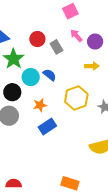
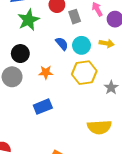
cyan circle: (31, 77) -> (81, 45), moved
blue rectangle: (47, 126) -> (43, 107), moved

